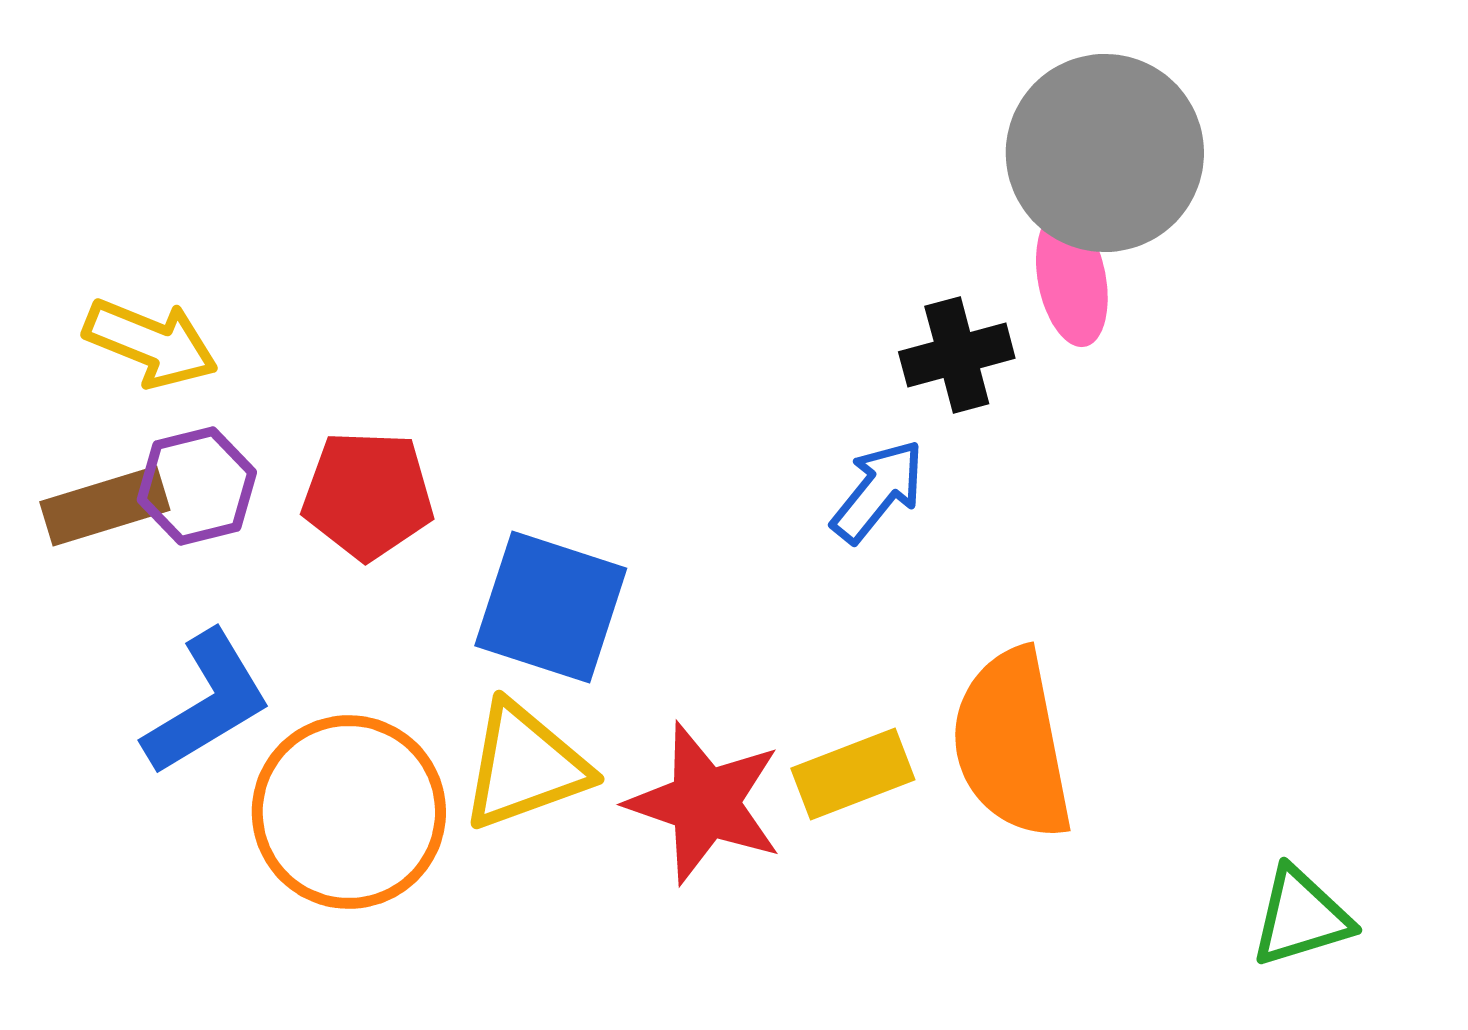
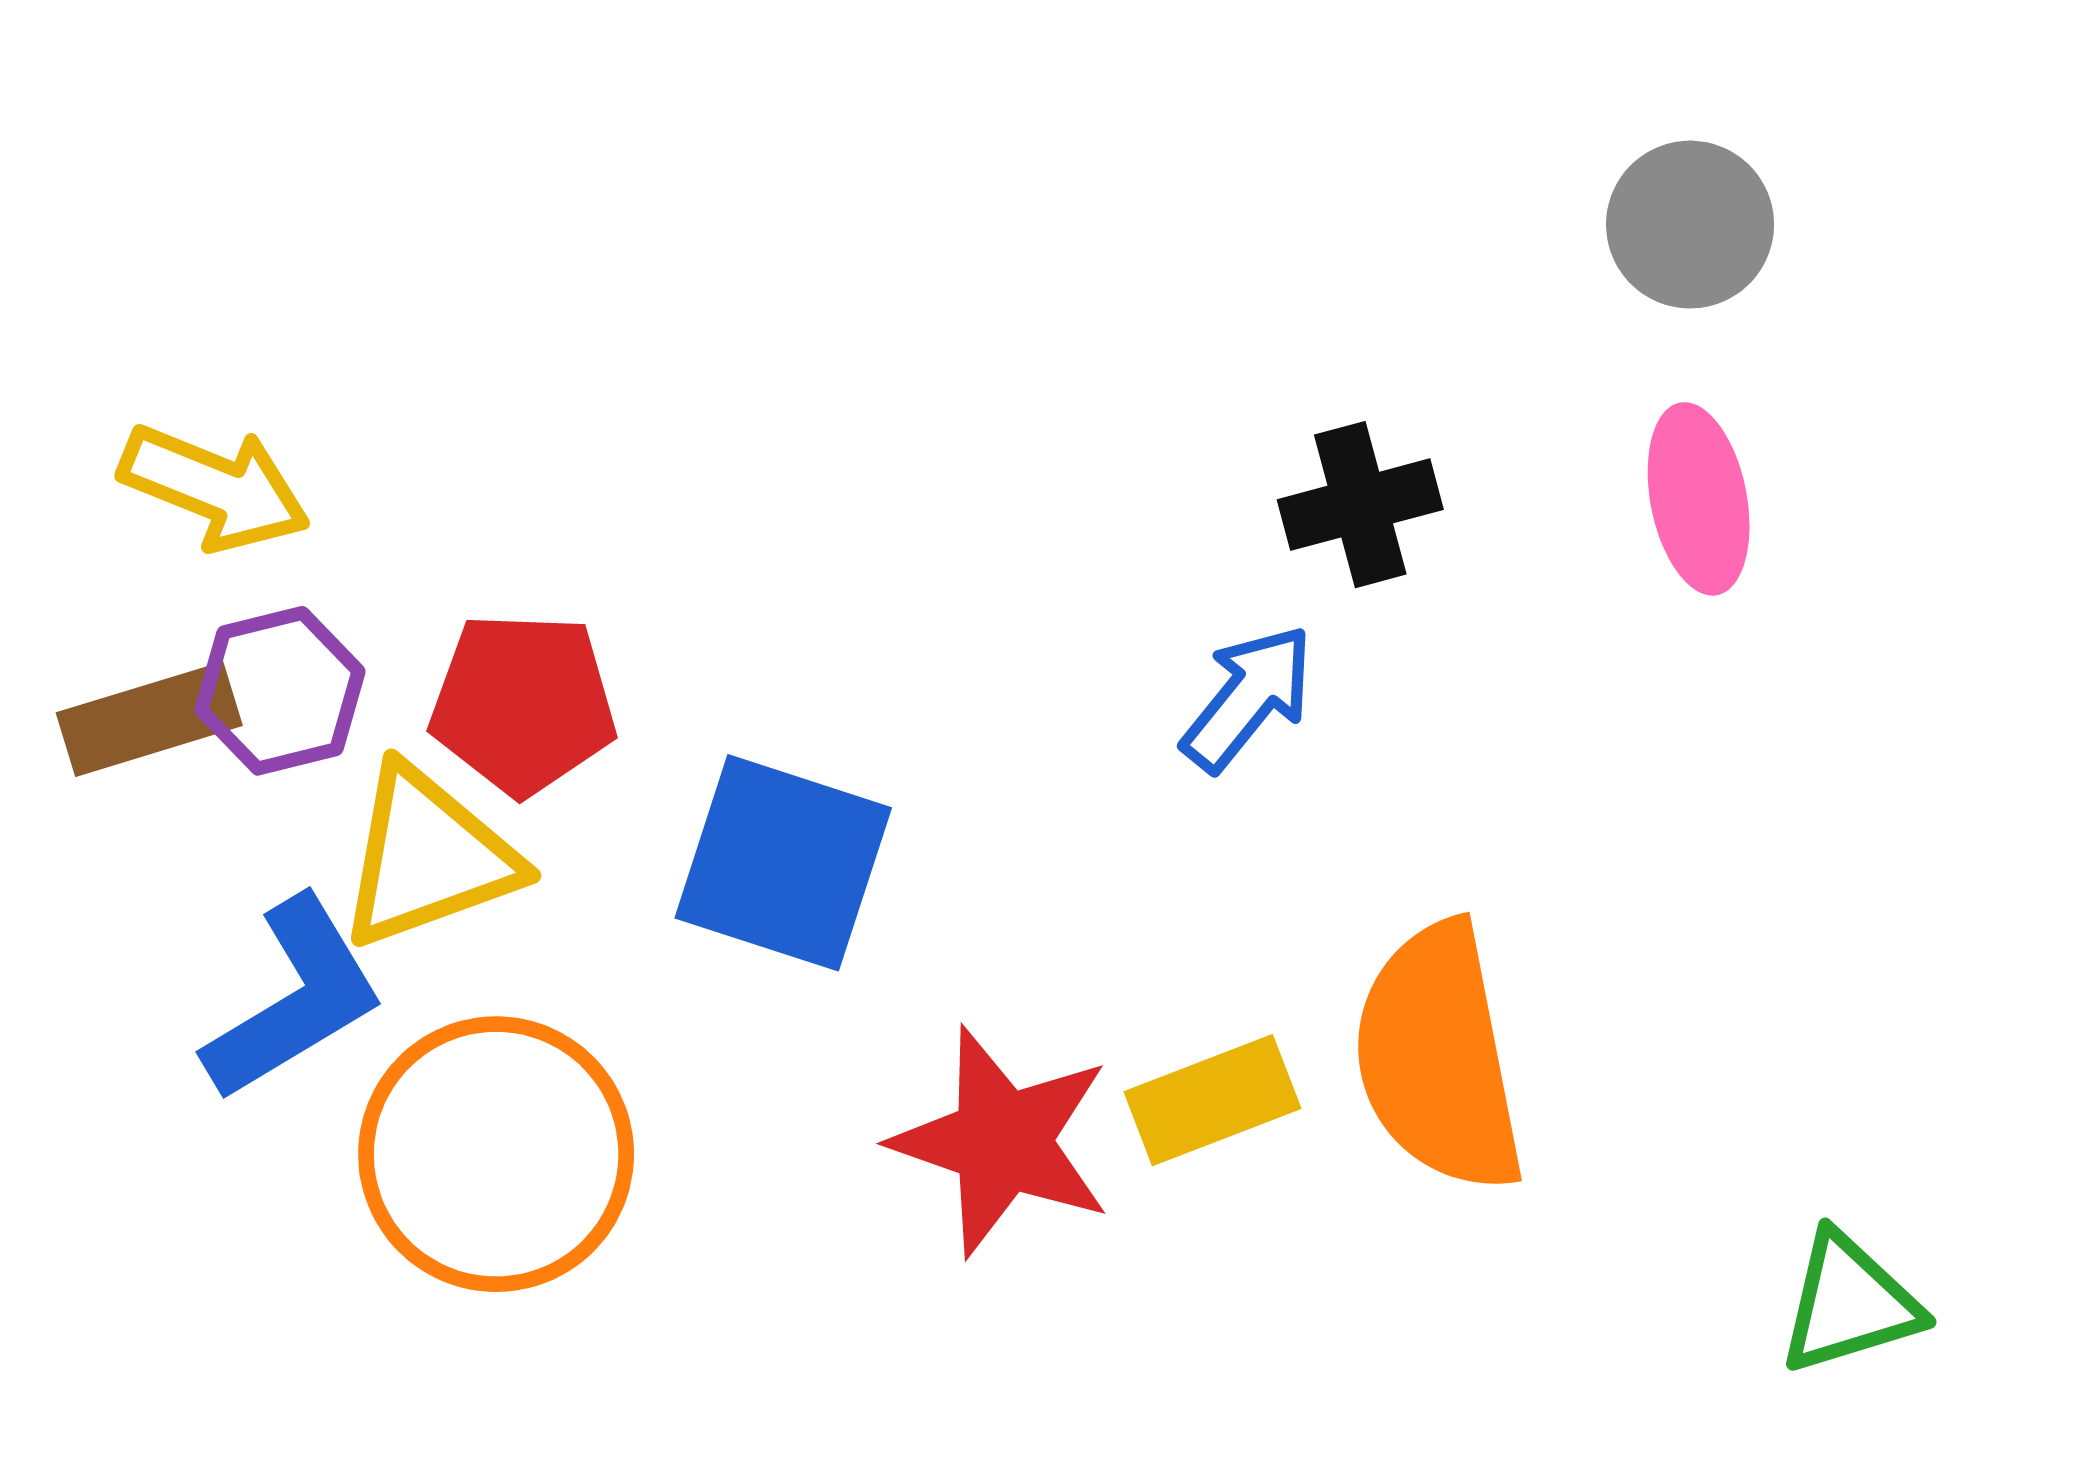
gray circle: (1105, 153) -> (1690, 225), moved, size x0.6
pink ellipse: (1072, 279) -> (1699, 499), moved
yellow triangle: (525, 766) -> (428, 857), moved

